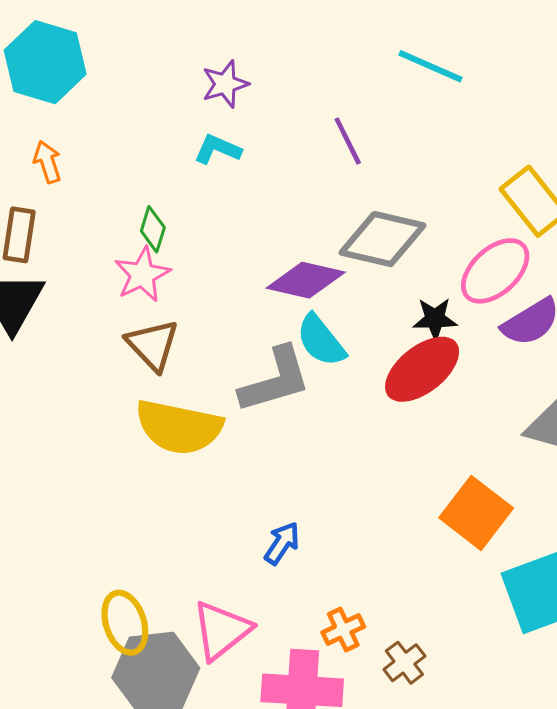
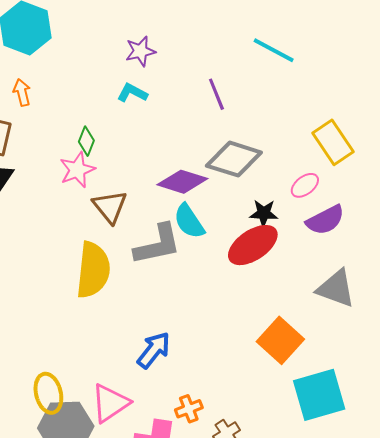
pink ellipse: (495, 271) -> (305, 185), size x0.6
brown triangle: (153, 345) -> (110, 207), moved
yellow semicircle: (179, 427) -> (93, 270), turned -100
blue arrow: (282, 543) -> (154, 350), size x1.4

